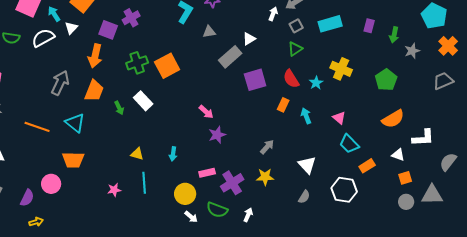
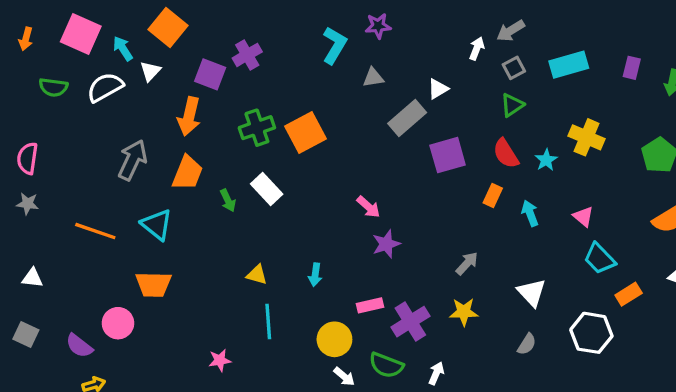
pink star: (114, 190) -> (220, 360), moved
purple semicircle: (27, 198) -> (79, 346), turned 102

